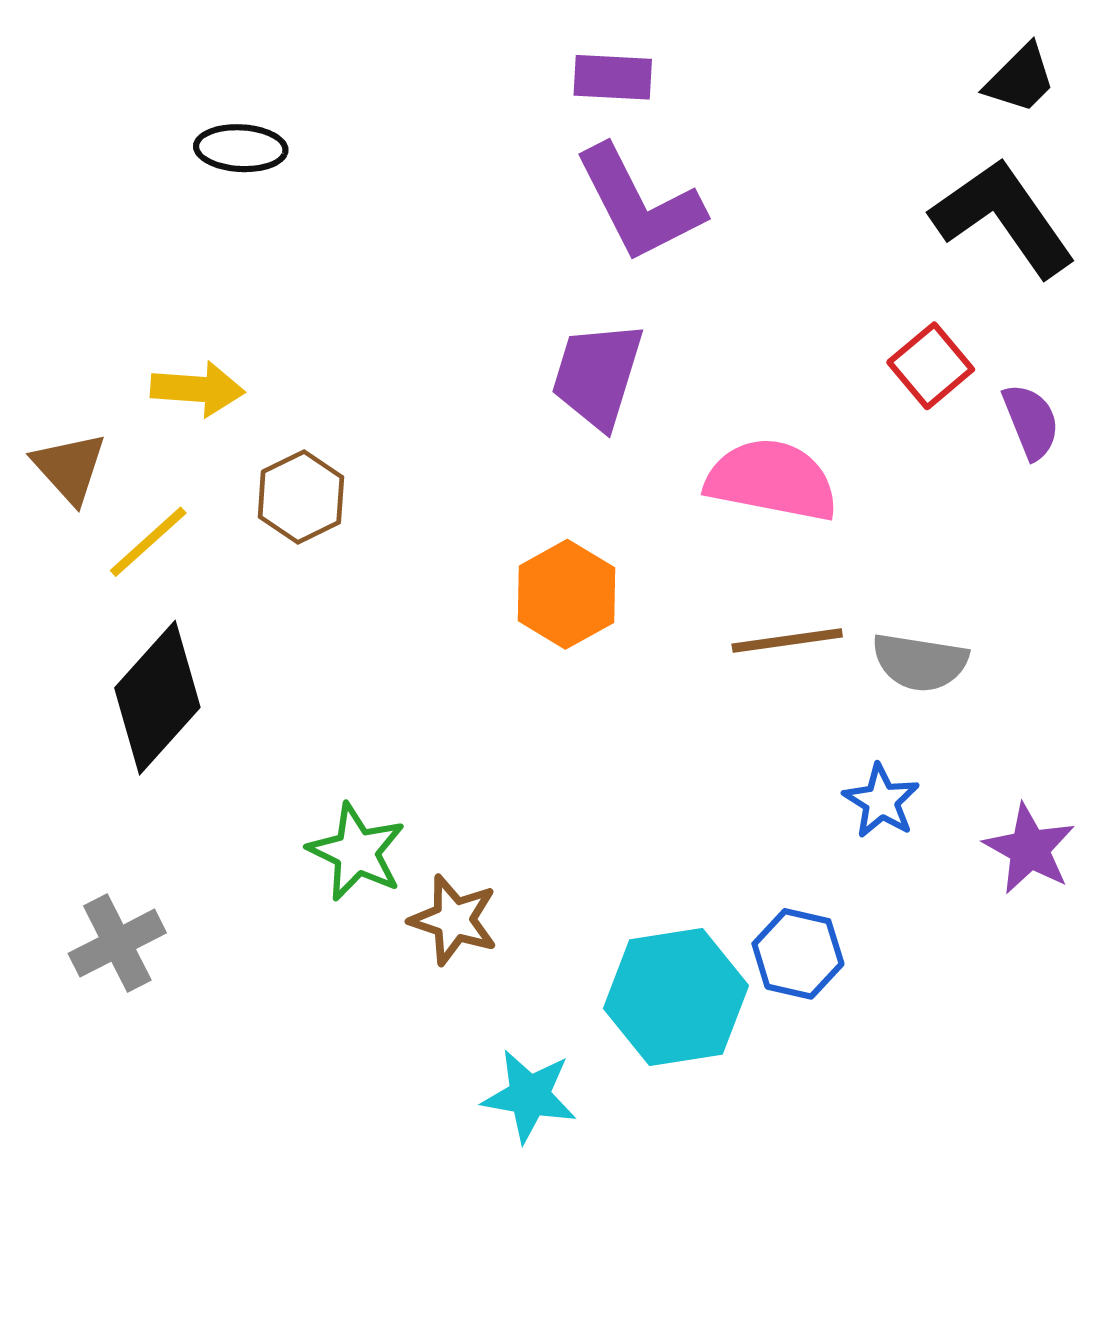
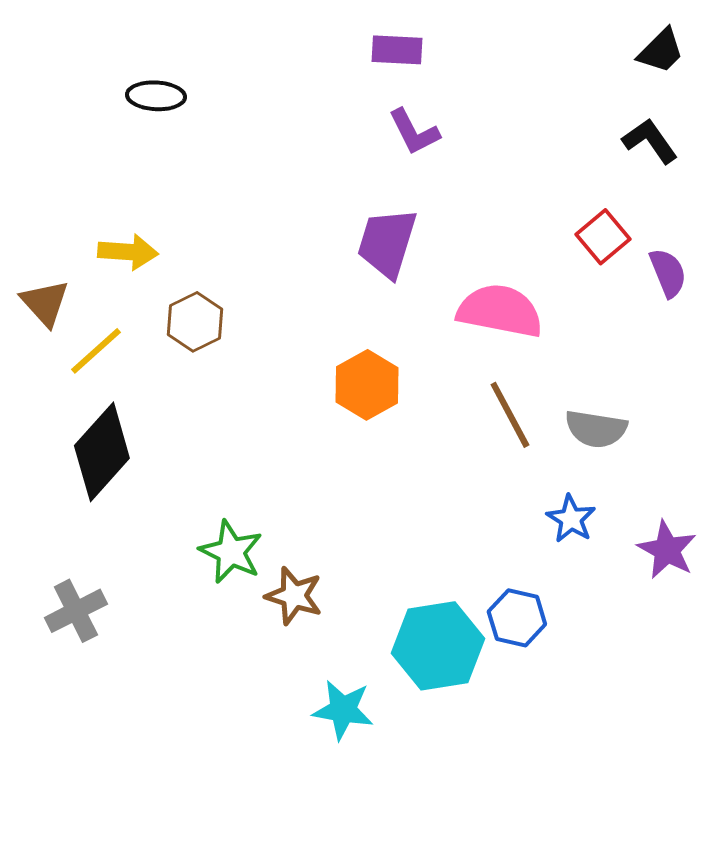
purple L-shape: (639, 204) -> (414, 132), size x0.6
black L-shape: (1003, 218) -> (650, 141), size x0.6
brown line: (787, 641) -> (510, 415), turned 70

